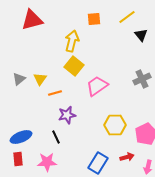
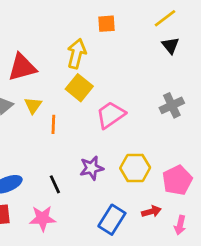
yellow line: (127, 17) -> (165, 18), moved
red triangle: (32, 20) -> (22, 67), moved
orange line: (55, 93) -> (53, 124), turned -72
purple star: (67, 115) -> (92, 168), moved

